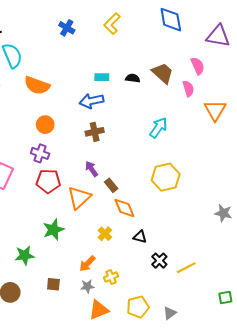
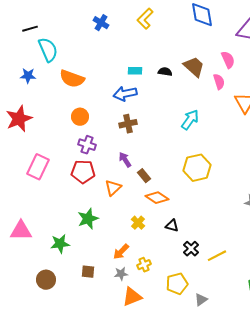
purple cross: (40, 153) -> (87, 145), moved
orange triangle: (79, 198) -> (113, 188), size x0.7
orange diamond: (124, 208) -> (157, 198), turned -35
yellow pentagon: (138, 307) -> (177, 284), moved

